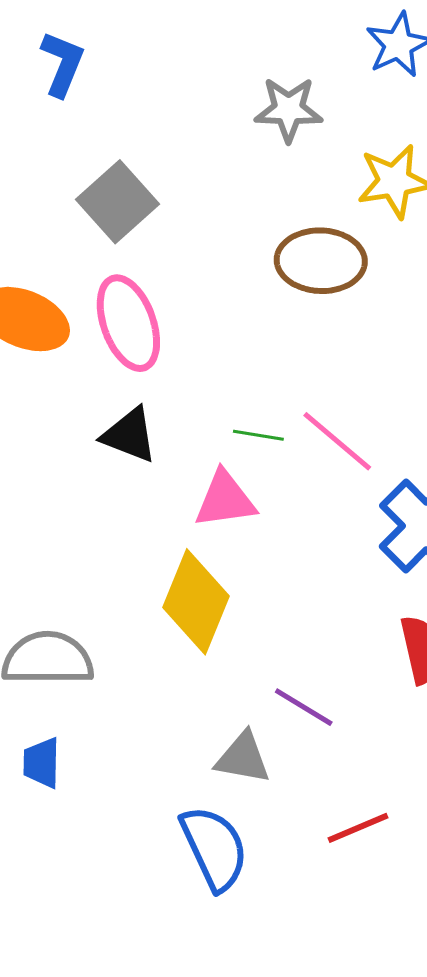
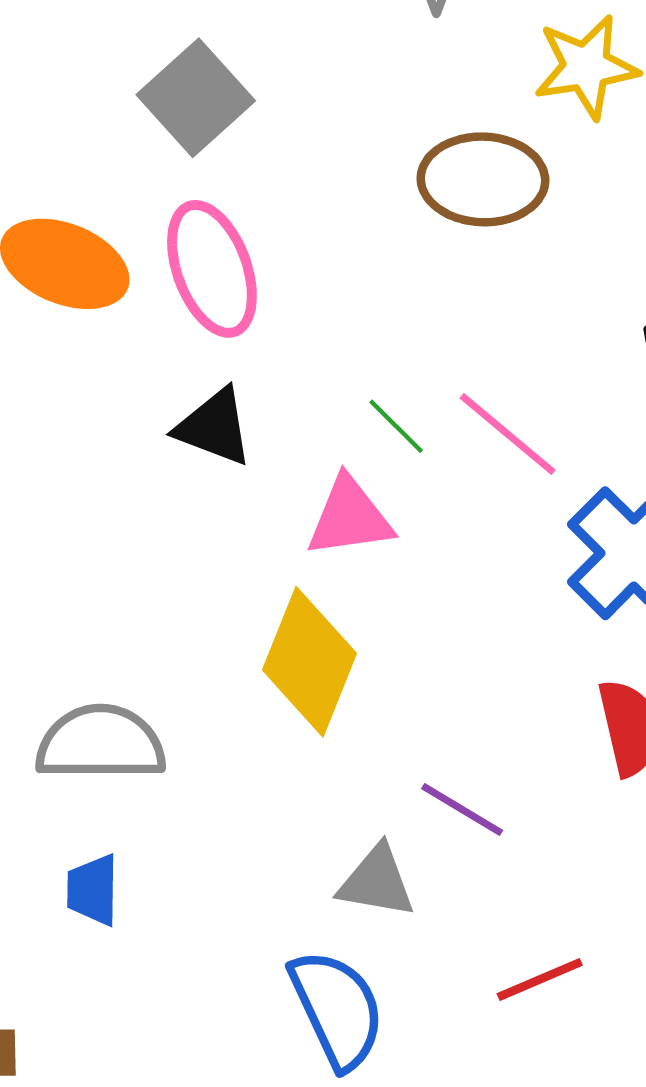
green line: (258, 435) -> (396, 426), turned 36

